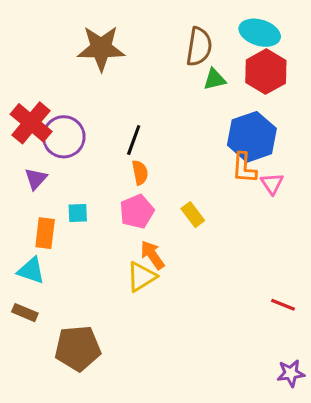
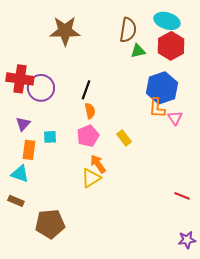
red cross: (31, 123) -> (20, 79), turned -32
purple triangle: (36, 179) -> (23, 124), moved

